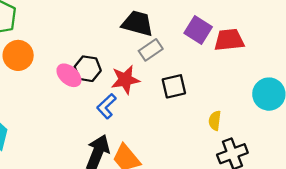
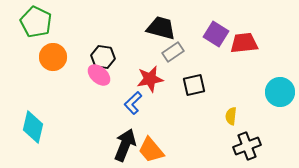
black hexagon: (88, 69) -> (103, 57), moved

